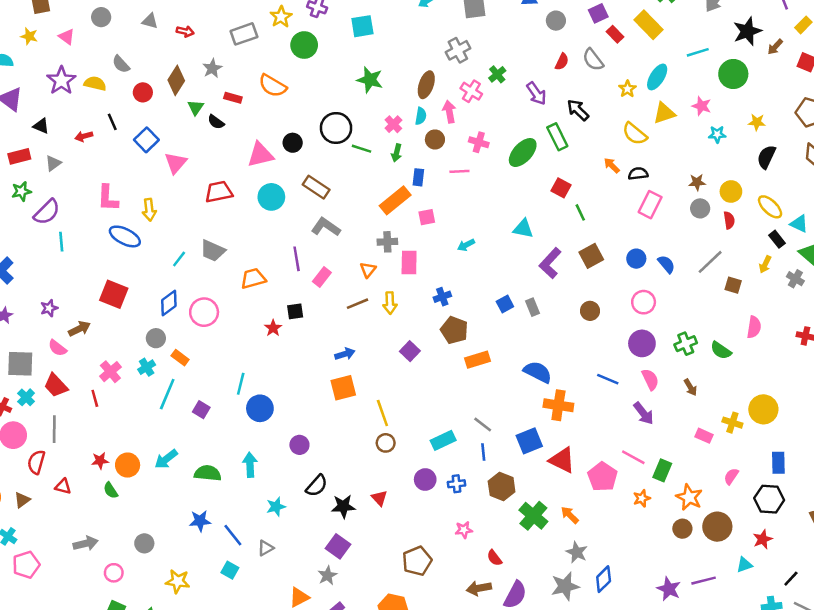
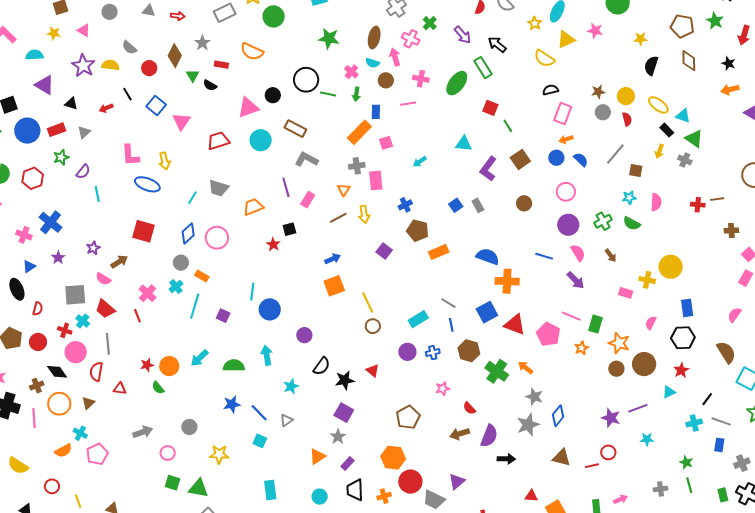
cyan semicircle: (421, 116) -> (372, 63), turned 104
cyan star: (717, 134) -> (629, 198), moved
orange arrow: (612, 165) -> (566, 139), moved, turned -56
purple semicircle: (47, 212) -> (83, 172), size x0.7

